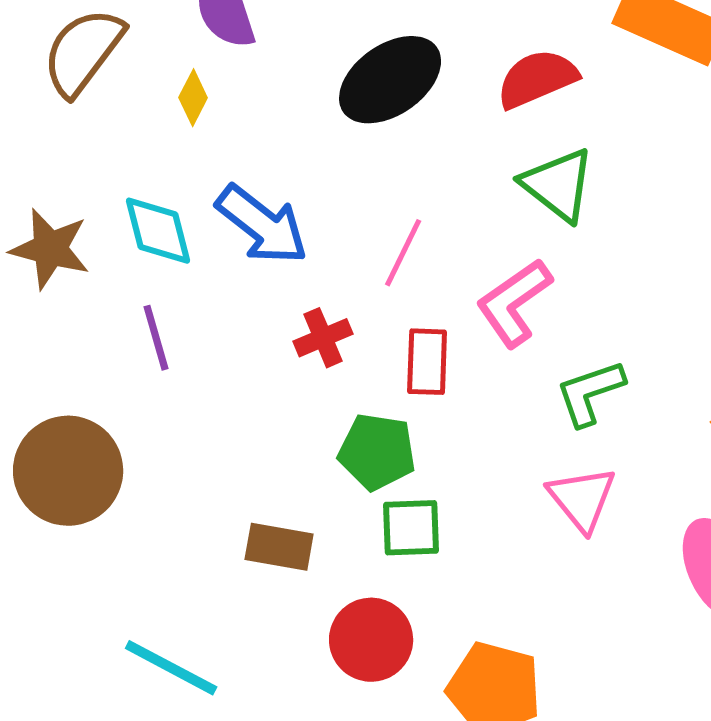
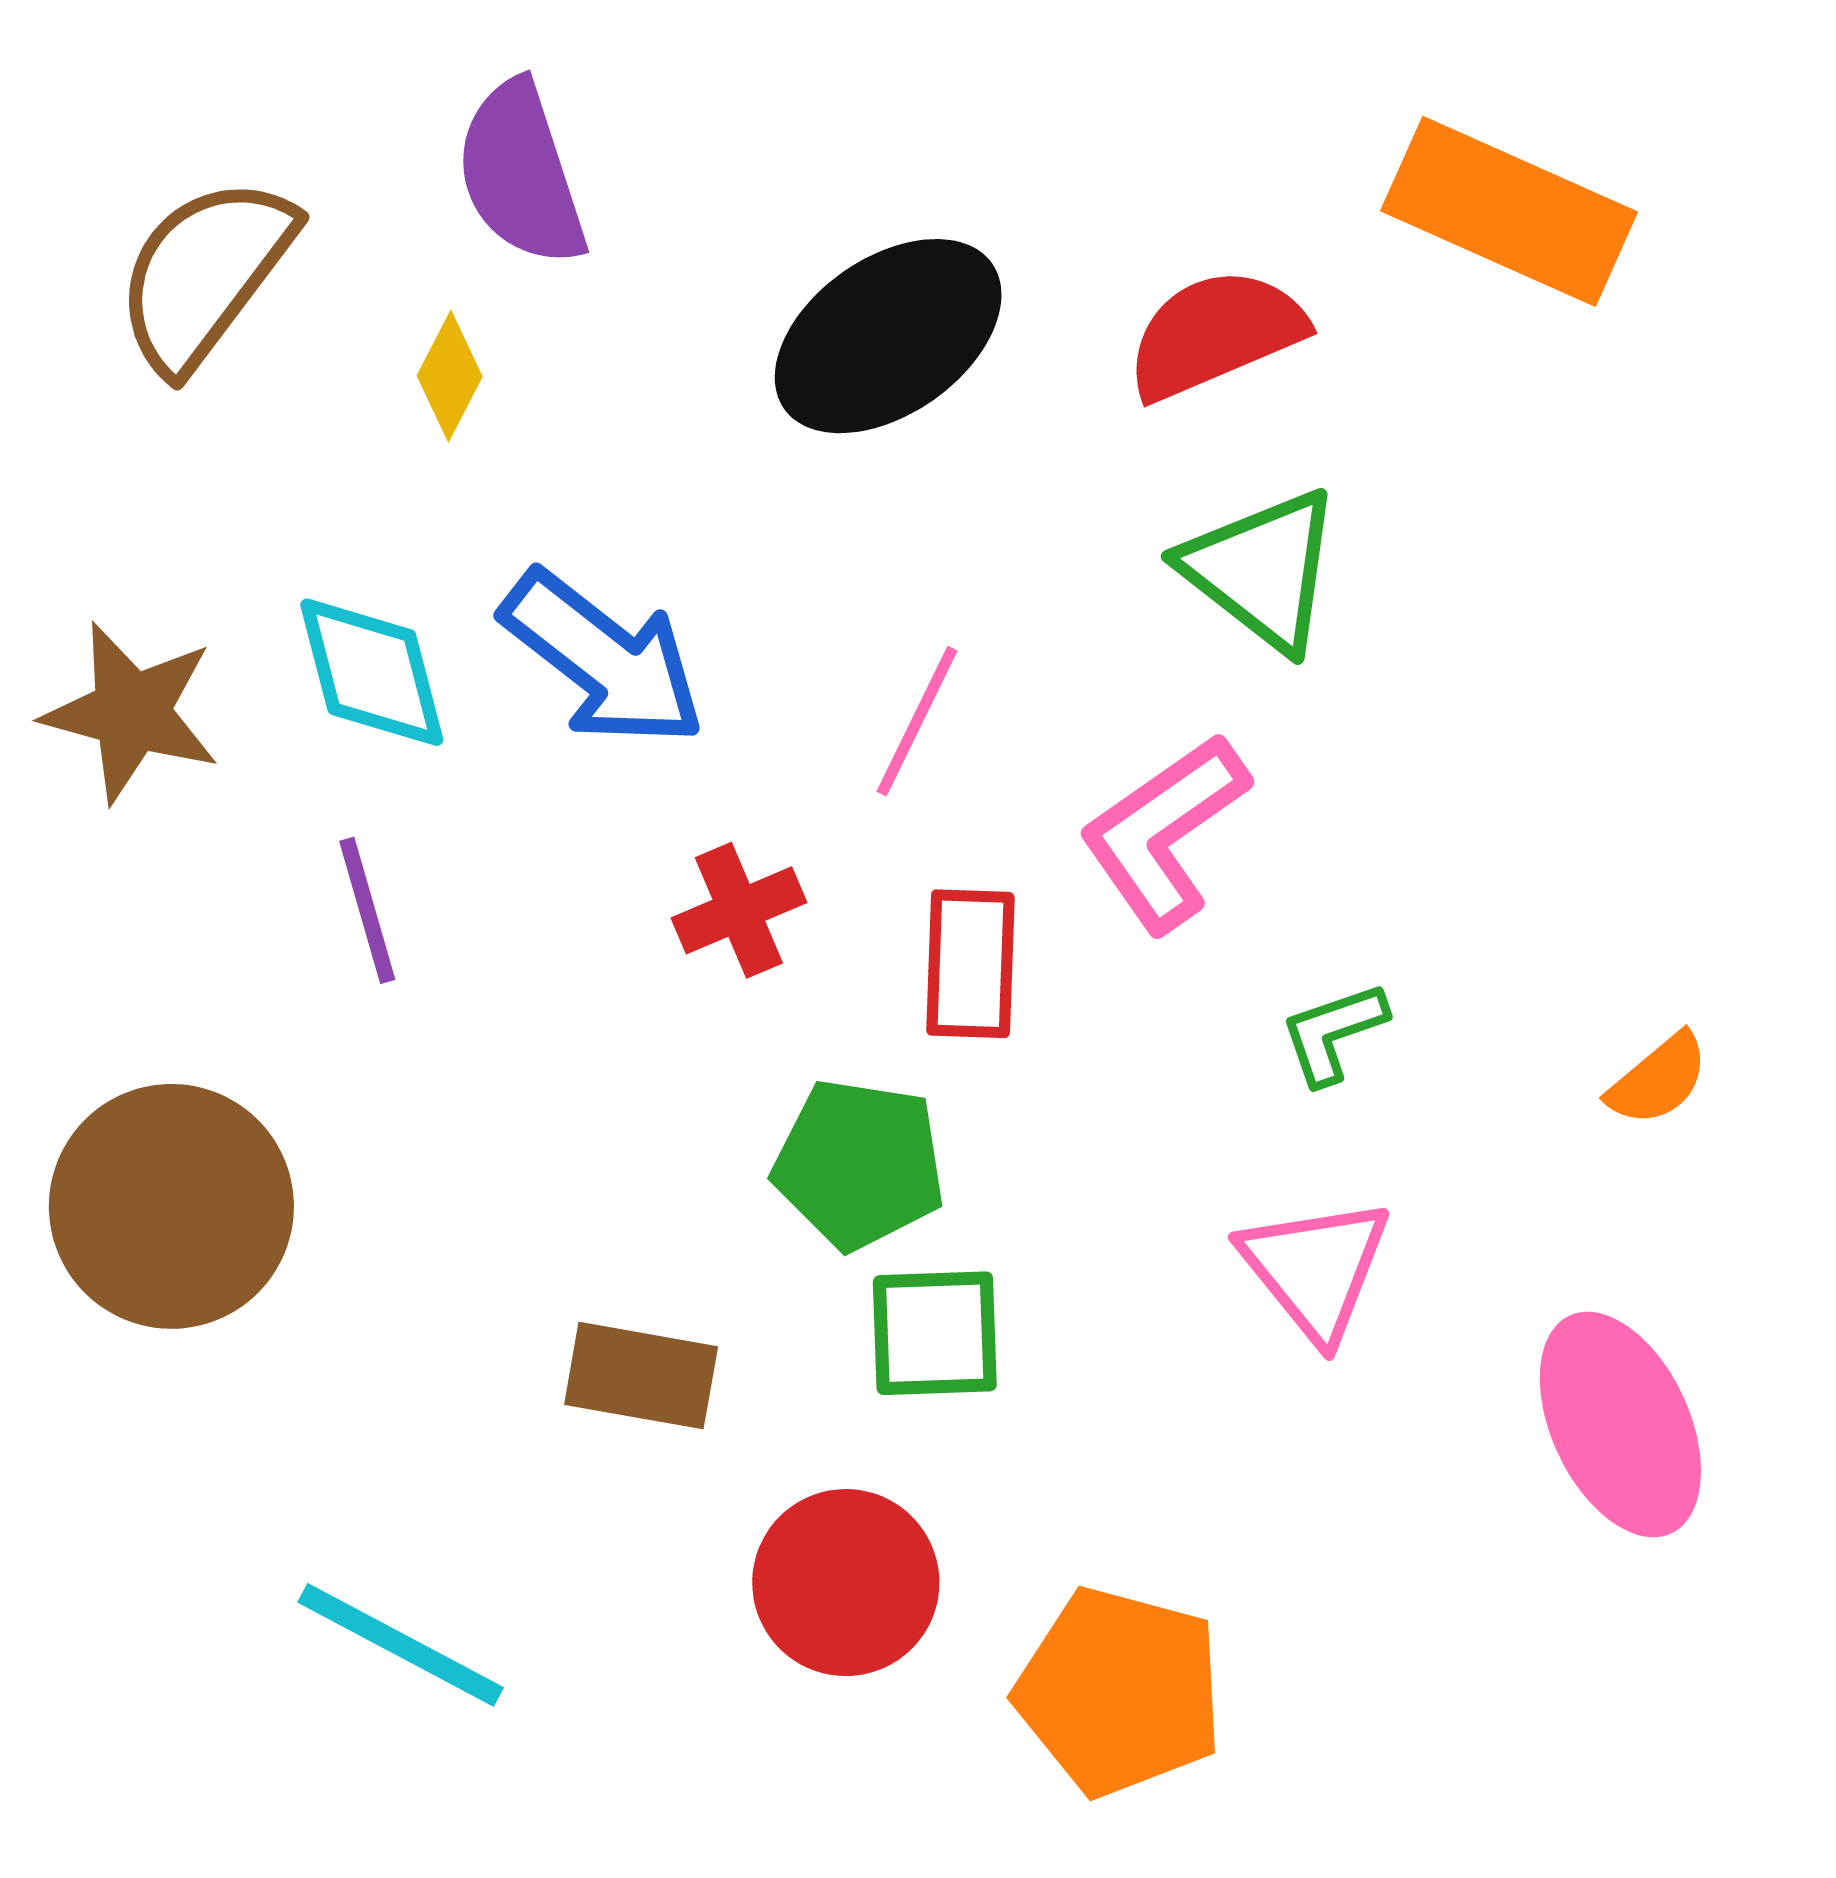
green L-shape: (590, 393) -> (1333, 1033), size x0.7

